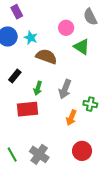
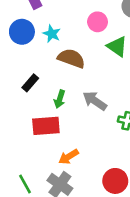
gray arrow: (65, 89) -> (95, 101), turned 102
orange arrow: (71, 118) -> (69, 157), moved, turned 35

